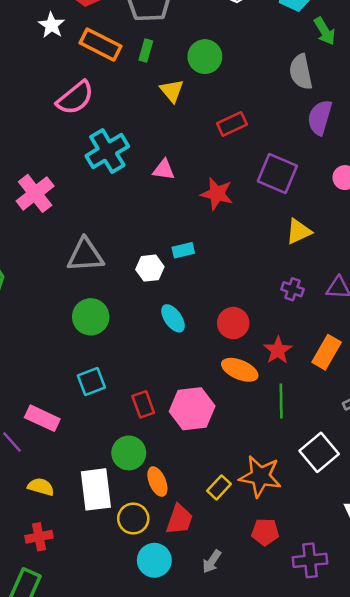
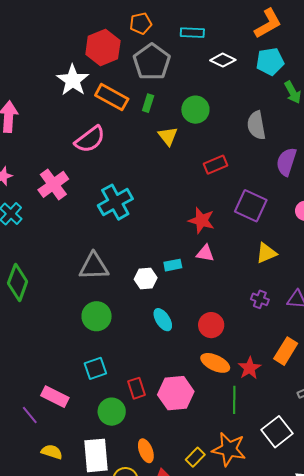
white star: (51, 25) -> (73, 80), size x1.5
gray semicircle: (301, 72) -> (256, 125), moved
cyan cross: (107, 151) -> (115, 202), moved
pink triangle: (164, 170) -> (205, 253), moved
pink cross: (35, 193) -> (53, 184), moved
red star: (278, 350) -> (250, 368), moved
green line: (281, 401) -> (234, 400), moved
green circle: (129, 453) -> (112, 412), moved

